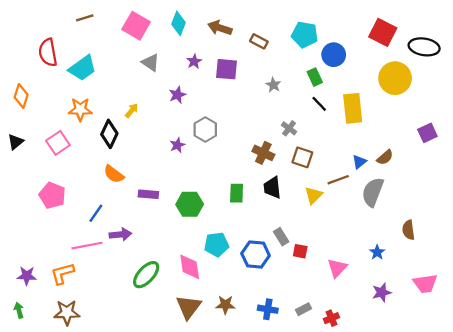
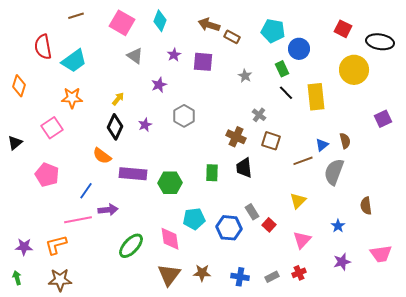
brown arrow: (220, 28) -> (209, 25), moved
red square: (383, 32) -> (343, 29), size x0.7
black diamond: (109, 134) -> (115, 127), moved
black triangle: (16, 142) -> (15, 143), moved
purple star: (177, 145) -> (145, 125), moved
brown semicircle: (385, 157) -> (345, 141), turned -63
purple rectangle: (148, 194) -> (133, 174), size x1.5
yellow triangle: (314, 195) -> (298, 201), moved
red square: (300, 251) -> (269, 225), turned 32
red cross: (331, 318) -> (299, 273), moved

